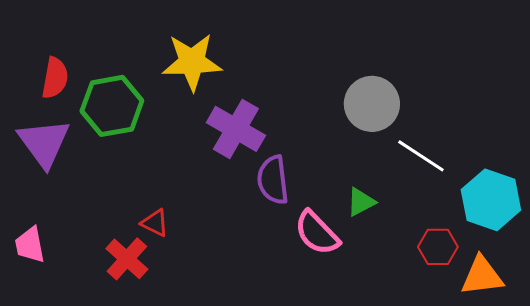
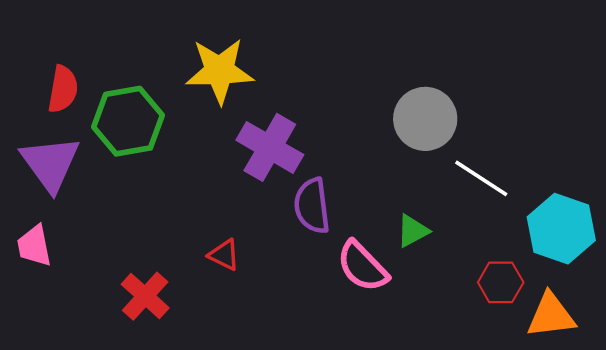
red triangle: (155, 223) -> (224, 255), moved
pink trapezoid: (30, 245) -> (34, 246), moved

